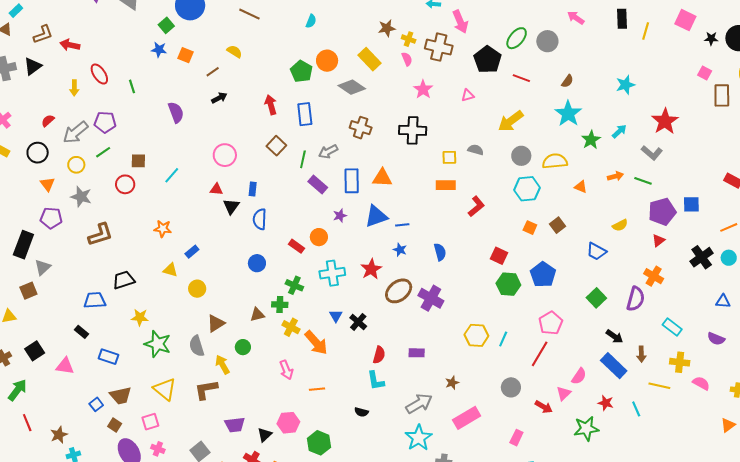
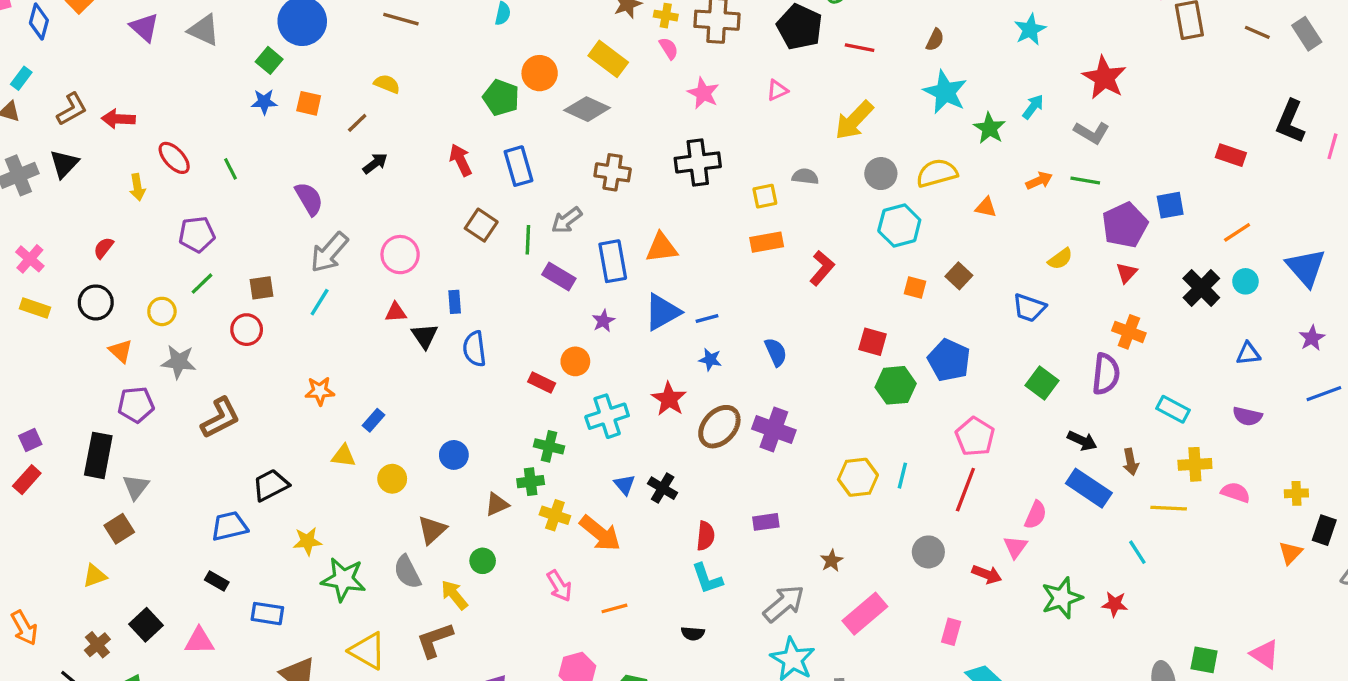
gray arrow: (76, 132) -> (329, 252), moved
blue circle: (257, 263) -> (454, 455), moved
red star: (606, 403) -> (1115, 604), moved

